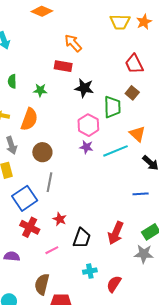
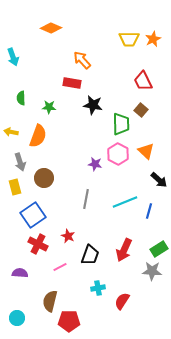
pink hexagon: (88, 125) -> (118, 154), moved
cyan line: (115, 151) -> (125, 202), moved
brown circle: (42, 152) -> (44, 178), moved
gray line: (50, 182) -> (86, 199), moved
blue line: (141, 194) -> (149, 211), turned -70

